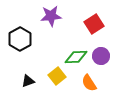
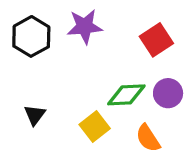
black hexagon: (20, 39) -> (31, 36), moved
black triangle: (28, 81) -> (35, 115), moved, turned -32

